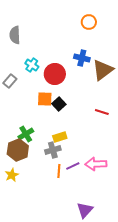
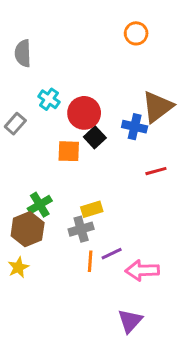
blue cross: (82, 58) -> (135, 127), moved
black square: (59, 104) -> (95, 137), moved
red line: (102, 112) -> (156, 171), turned -32
pink arrow: (96, 164) -> (142, 270), moved

